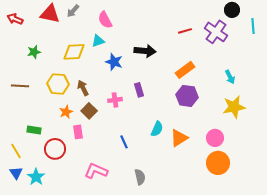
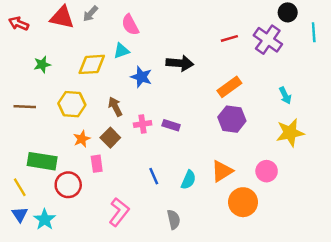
brown arrow: (83, 88) -> (115, 107), moved
purple rectangle: (139, 90) -> (171, 125), moved, turned -56
cyan semicircle: (157, 129) -> (188, 180), moved
green rectangle: (34, 130) -> (42, 161), size x1.6
orange circle: (218, 163) -> (243, 202), moved
pink L-shape: (96, 171) -> (119, 212), turned 105

